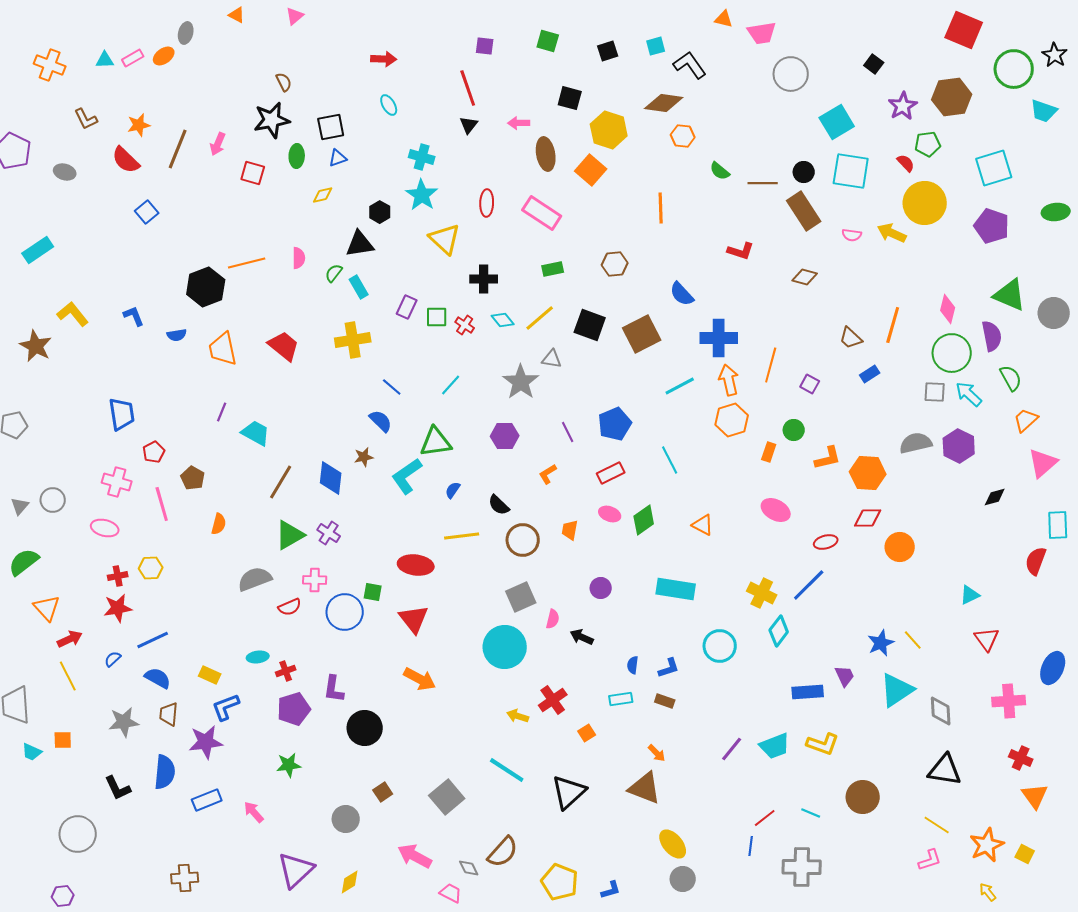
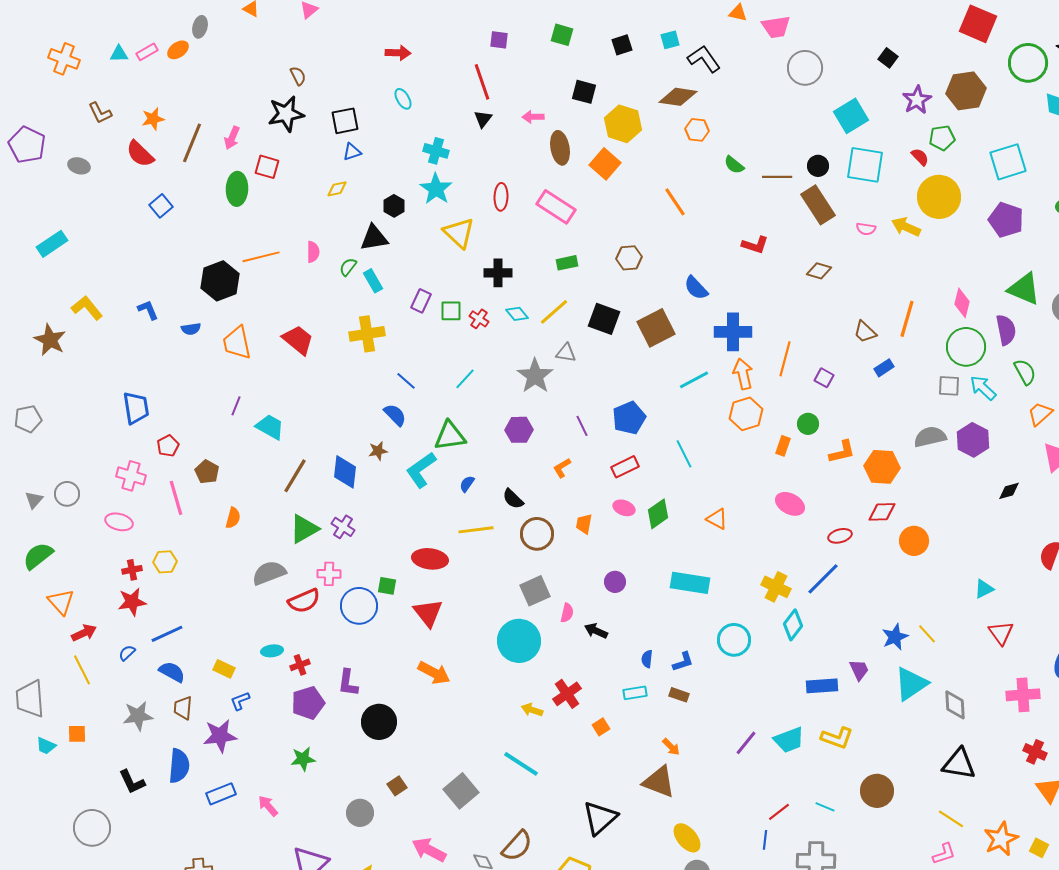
green ellipse: (297, 156) -> (237, 189), moved, size x1.4
orange line: (661, 208) -> (675, 202), turned -32
red semicircle: (290, 607) -> (304, 601), size x1.4
blue L-shape: (226, 707) -> (240, 701), size x0.7
black triangle: (569, 792) -> (600, 818), moved

